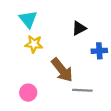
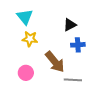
blue cross: (99, 51) -> (78, 45), moved
pink circle: (28, 93) -> (26, 73), moved

